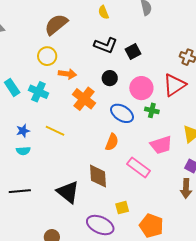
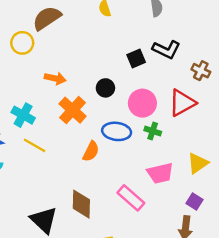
black L-shape: (106, 45) -> (166, 50), moved
yellow circle: (47, 56) -> (22, 43), moved
cyan cross: (38, 92) -> (23, 115), moved
blue ellipse: (122, 113) -> (117, 131), turned -30
orange semicircle: (112, 142) -> (91, 151), moved

